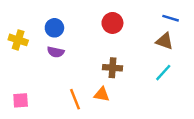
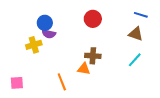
yellow cross: (18, 40) -> (34, 45), moved, turned -35
purple semicircle: (56, 52) -> (49, 34), moved
orange triangle: (102, 94) -> (84, 69), moved

